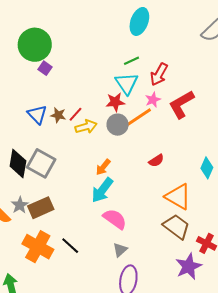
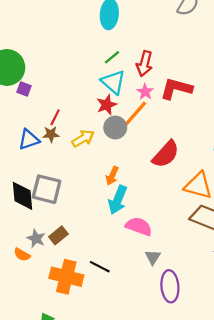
red L-shape: (182, 104) -> (176, 89), turned 60
red line: (75, 114) -> (55, 117), moved
blue triangle: (37, 115) -> (29, 139), turned -50
red semicircle: (156, 161) -> (166, 154), size x1.8
brown rectangle: (41, 208) -> (58, 235), size x0.7

